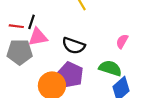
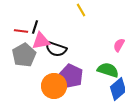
black semicircle: (74, 46) -> (56, 49), moved
gray pentagon: (20, 52) -> (24, 55), turned -30

